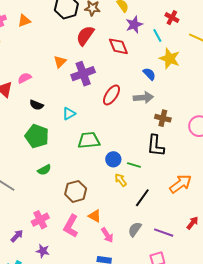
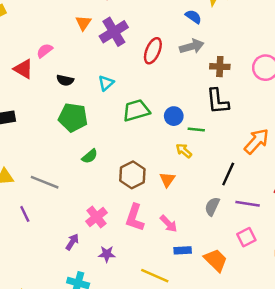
blue circle: (113, 159) -> (174, 116), moved
black line: (142, 198) -> (228, 174), moved
orange triangle: (95, 216) -> (167, 180), moved, turned 48
pink arrow: (107, 235) -> (169, 224), moved

